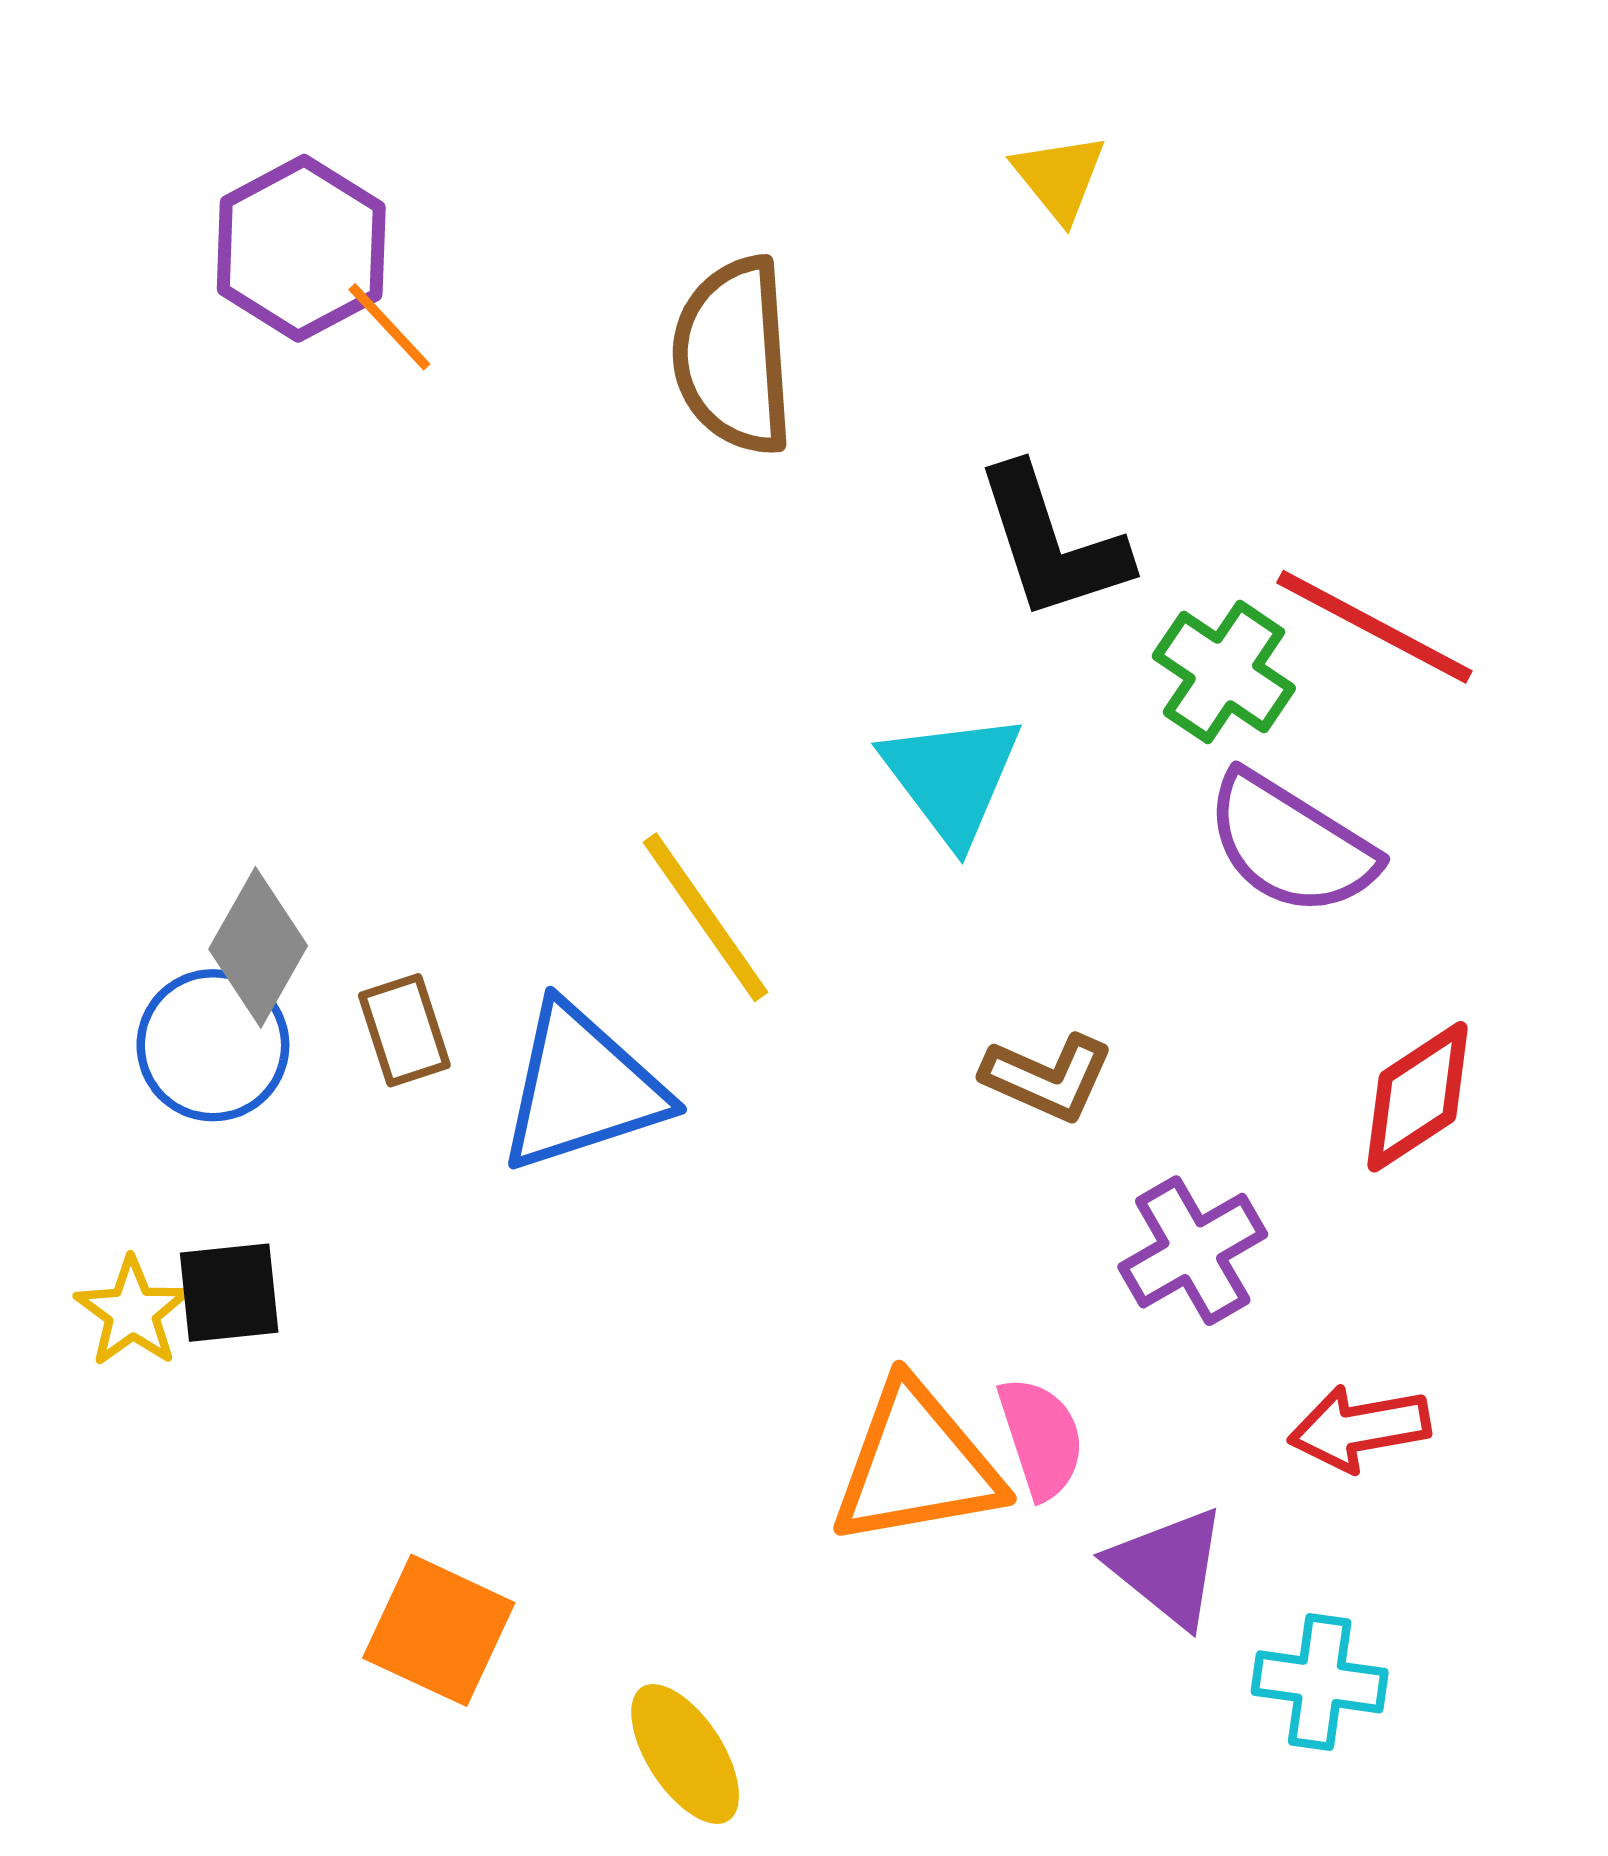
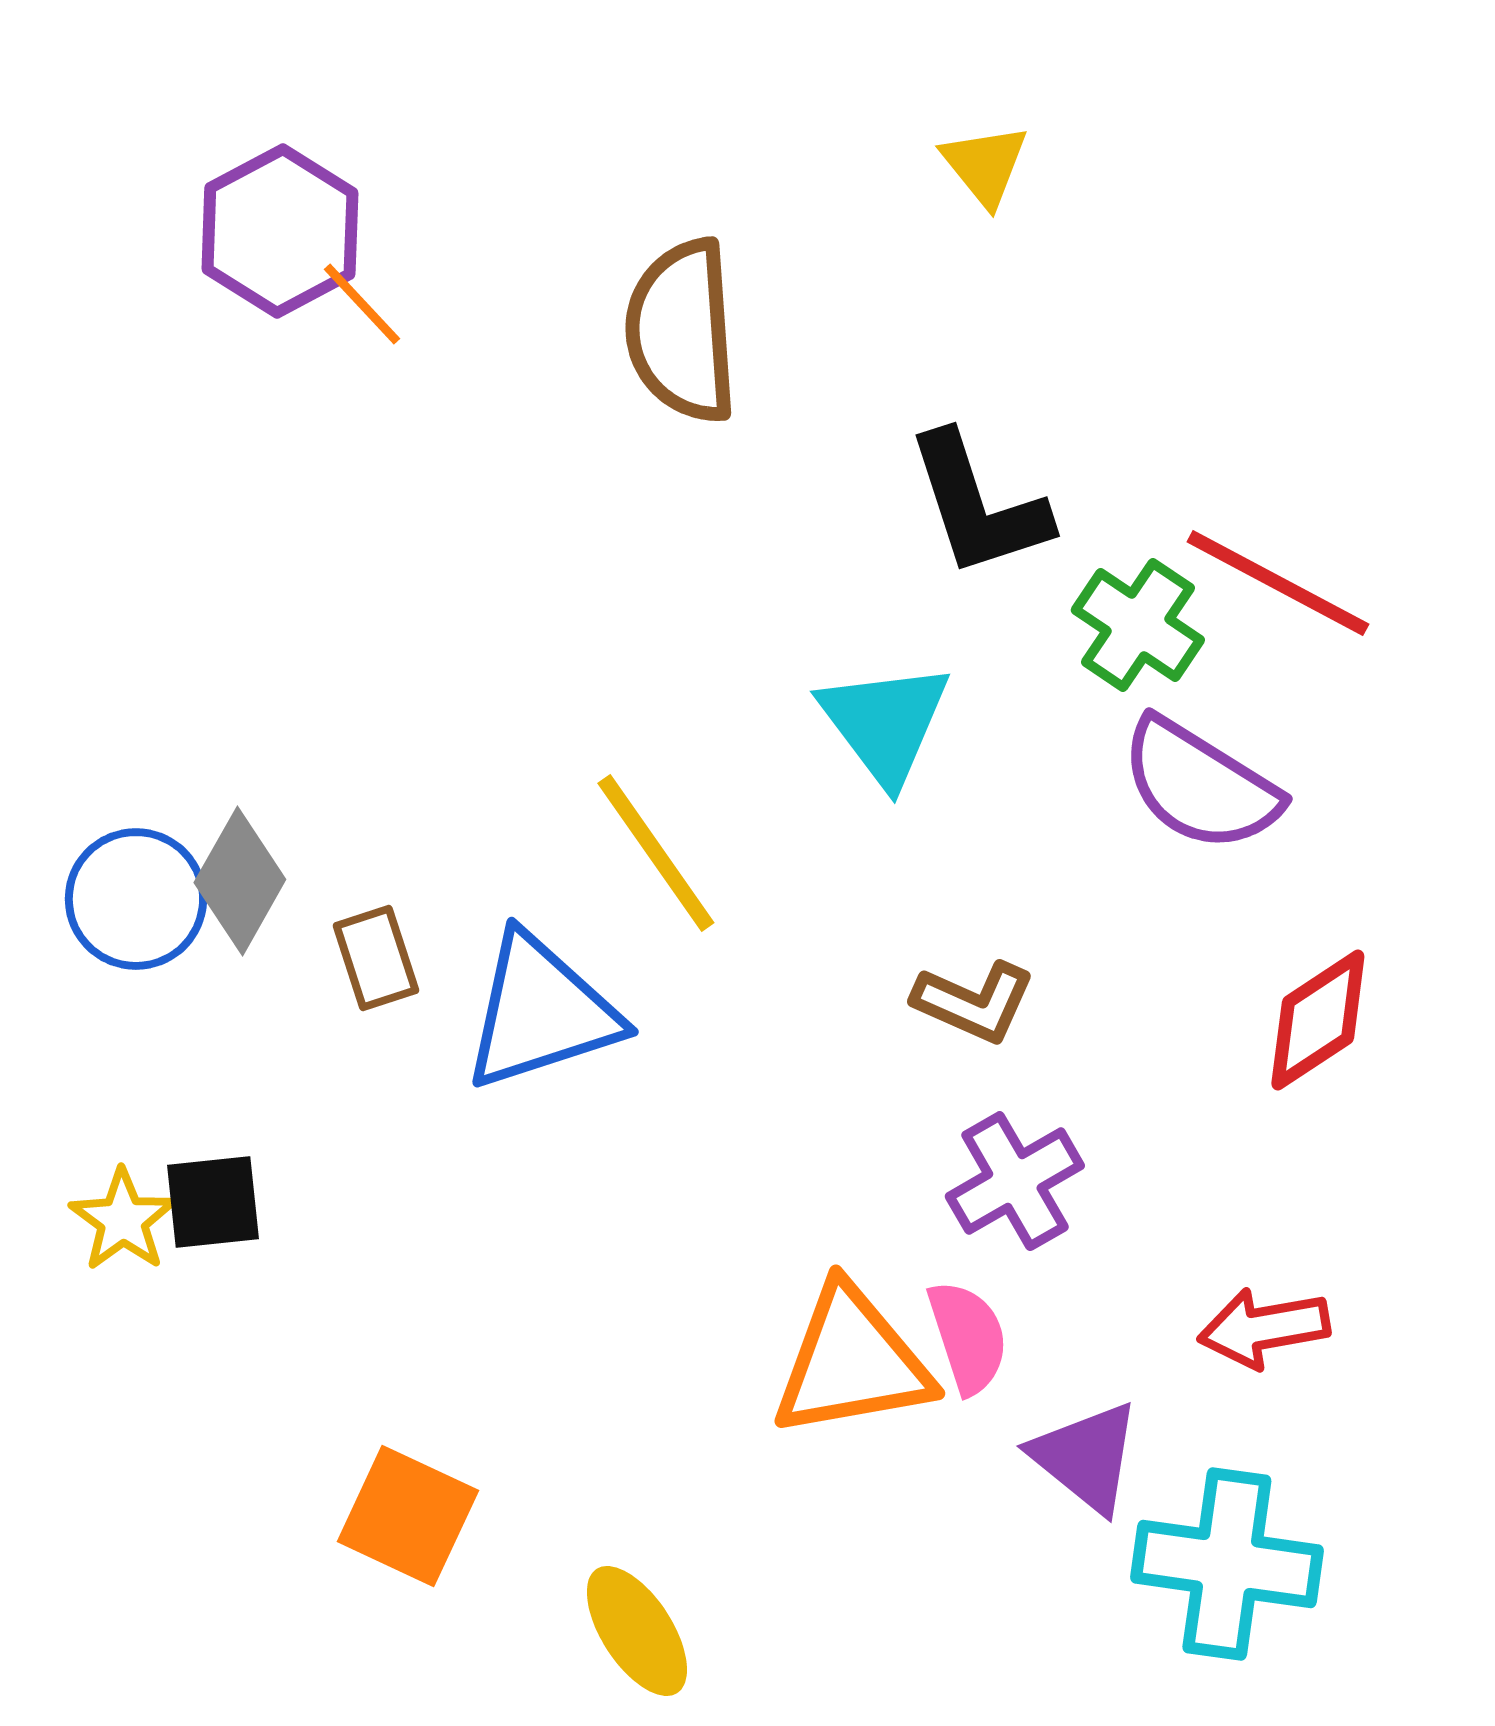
blue circle: (213, 1045) -> (136, 899), moved
purple cross: (1193, 1251) -> (1015, 1181), moved
cyan cross: (1320, 1682) -> (1227, 1564), size x1.5

